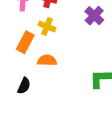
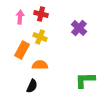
black semicircle: (24, 86) -> (32, 86), moved

